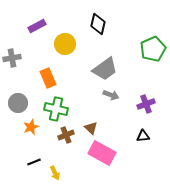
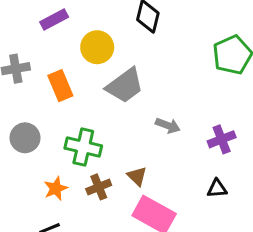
gray trapezoid: (105, 69) -> (125, 86), moved
orange rectangle: (48, 78) -> (60, 86), moved
orange star: (31, 127) -> (56, 188), moved

